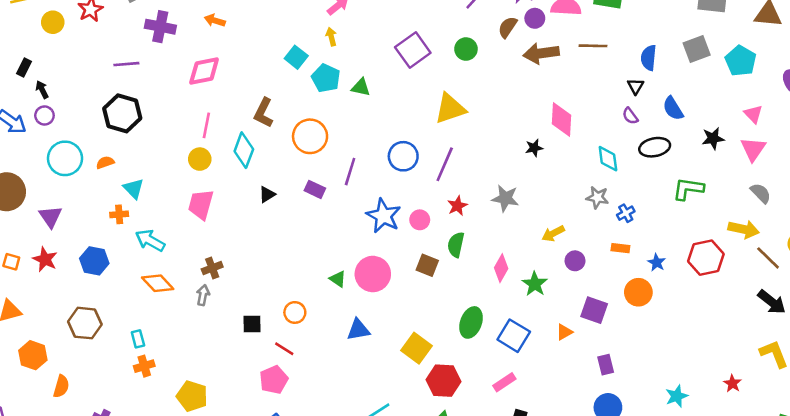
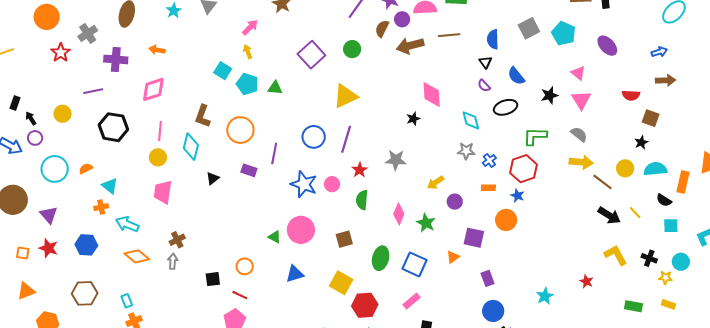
yellow circle: (53, 22) -> (63, 114), moved
black hexagon: (122, 113) -> (113, 127), moved
gray semicircle: (761, 193) -> (579, 134), moved
red hexagon: (706, 258) -> (524, 169), moved
brown square: (427, 265) -> (344, 239), moved, turned -30

